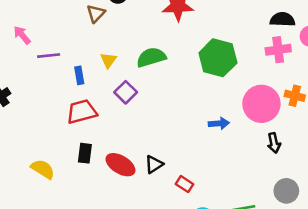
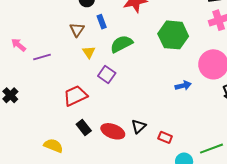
brown triangle: (96, 13) -> (77, 30), moved
blue rectangle: (79, 75) -> (102, 22), moved
black rectangle: (85, 153) -> (84, 127), turned -35

